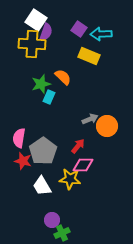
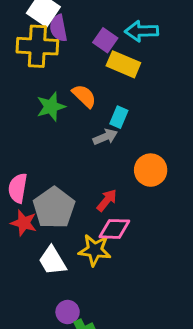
purple square: (79, 29) -> (105, 40), moved
purple semicircle: (46, 32) -> (58, 28), turned 150
cyan rectangle: (49, 97) -> (119, 117), moved
gray arrow: (90, 119) -> (105, 137), moved

